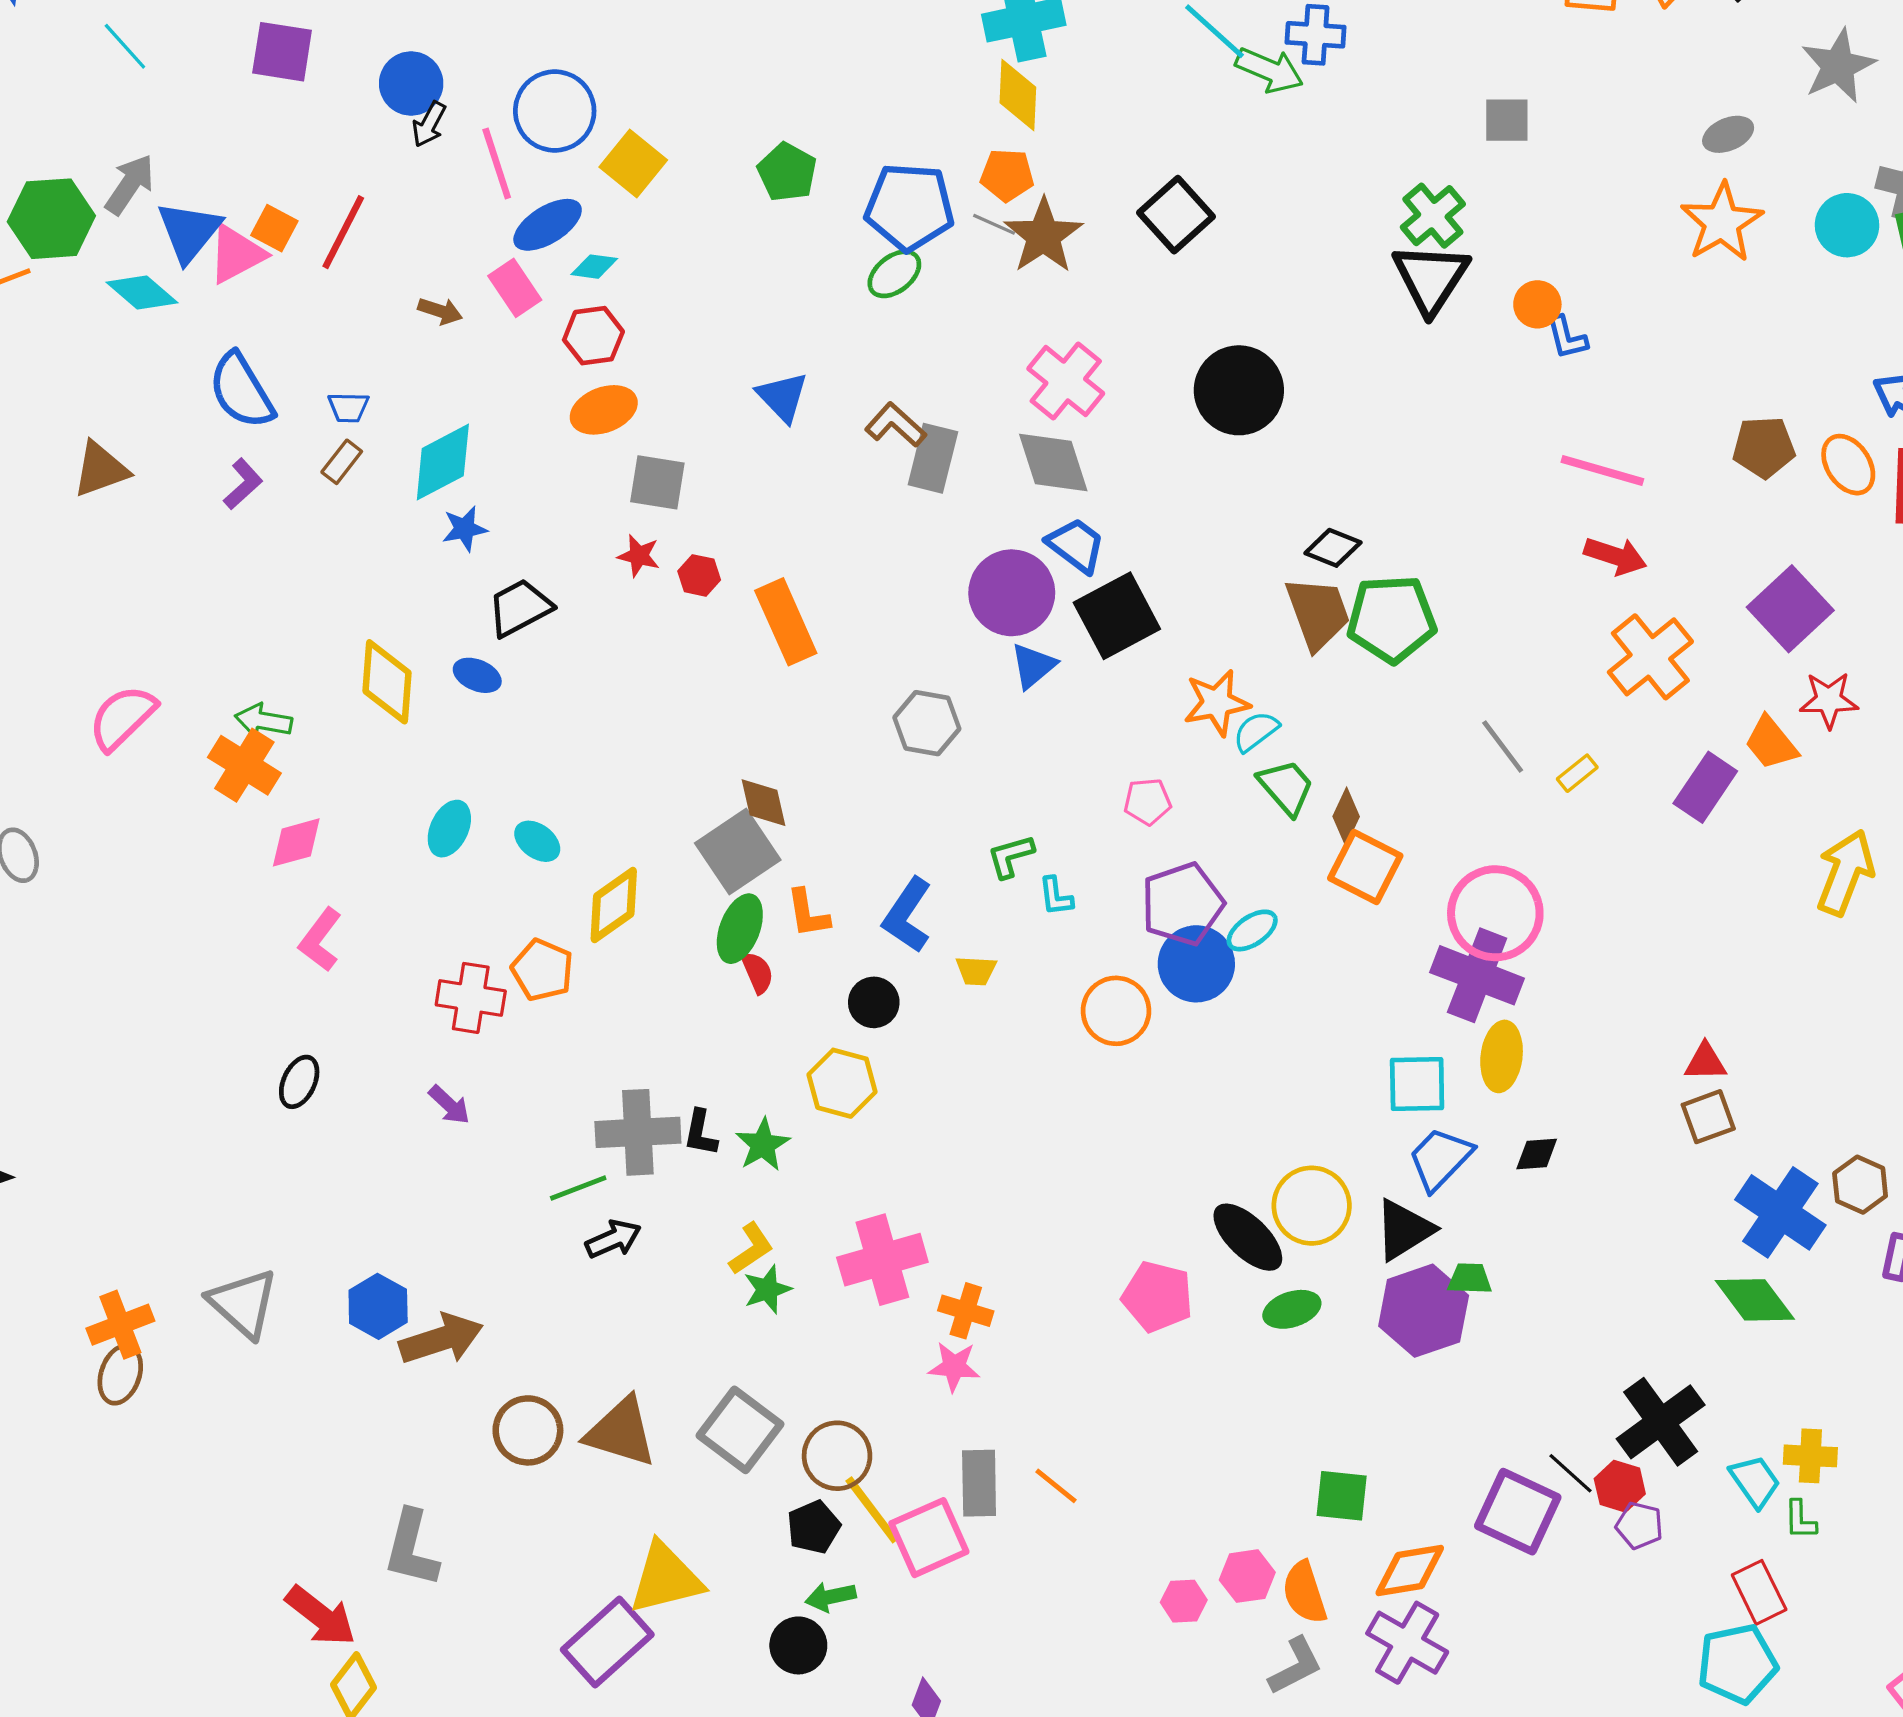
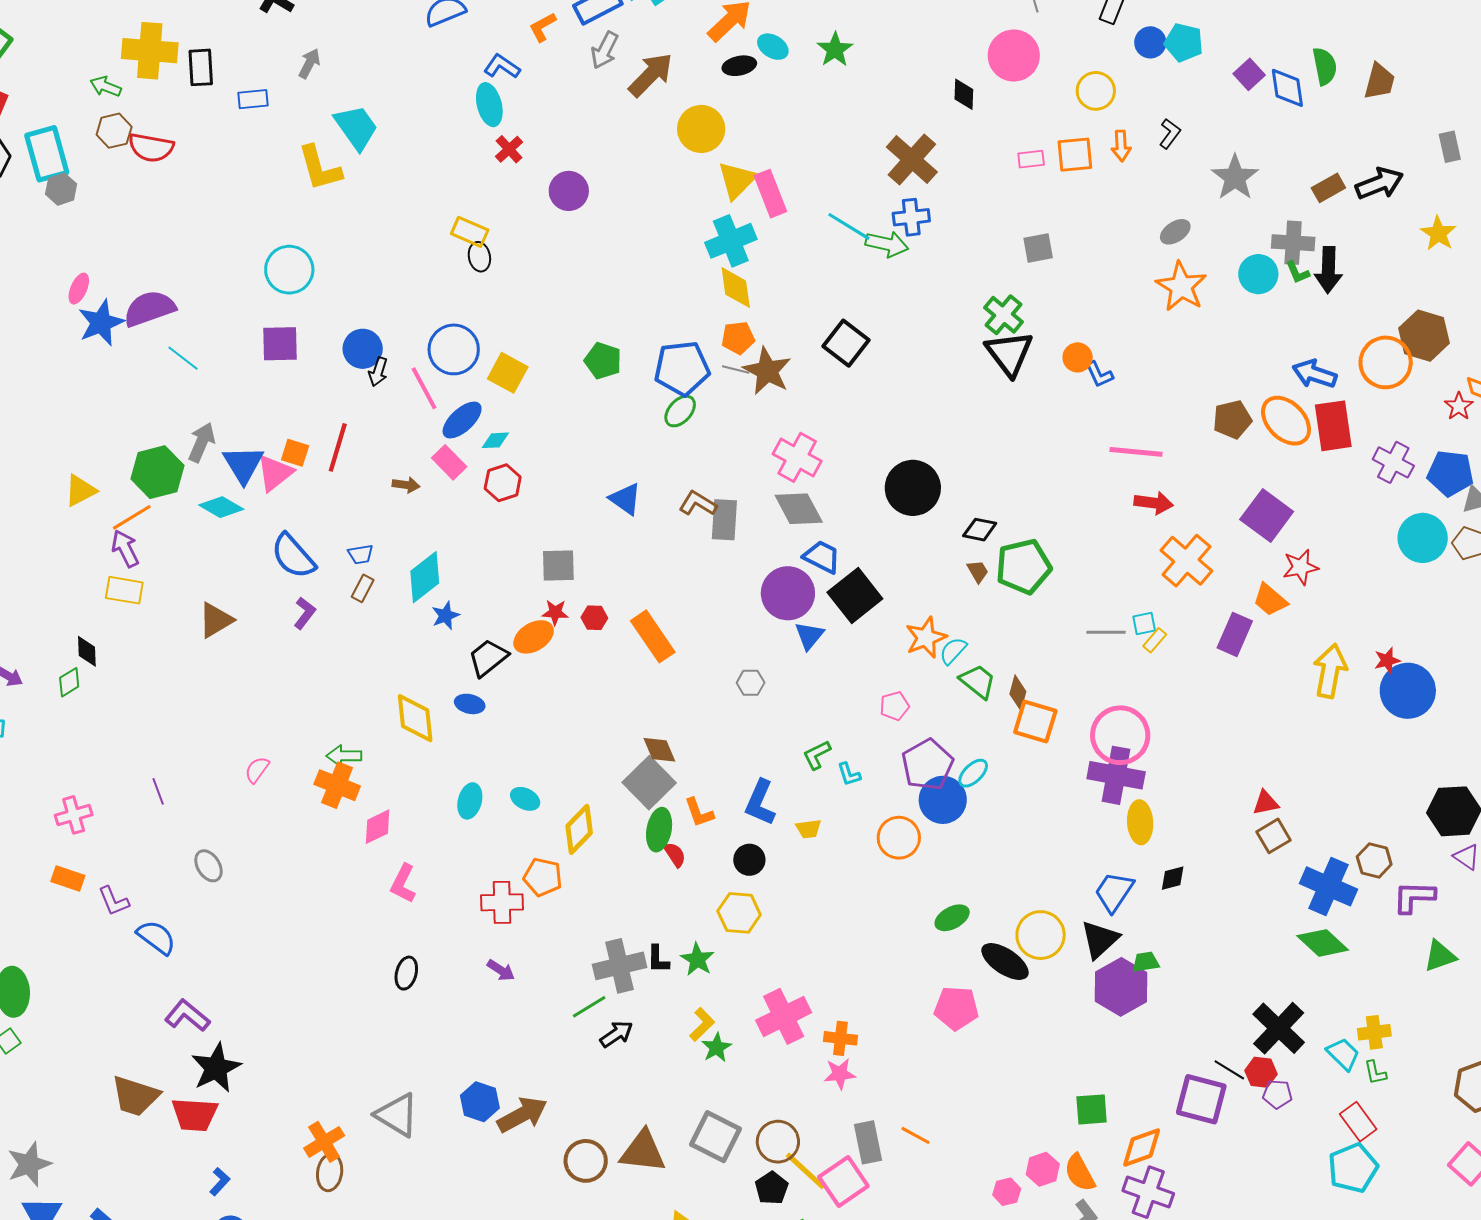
black circle: (1239, 390) -> (913, 488), moved
orange ellipse: (604, 410) -> (534, 637), moved
orange ellipse: (1848, 465) -> (1286, 421), size x1.4
brown trapezoid: (1318, 613) -> (978, 571), size x0.5
pink semicircle: (122, 718) -> (257, 770), size x0.6
gray hexagon: (927, 723) -> (751, 683), size x0.7
gray line: (1503, 746) -> (1106, 632), turned -42
cyan square: (1417, 1084) -> (1144, 624), moved, size x0.6
green ellipse: (1292, 1309) -> (952, 918), moved

